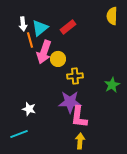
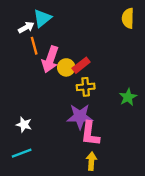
white arrow: (23, 24) -> (26, 27), turned -112
red rectangle: (68, 27) -> (81, 65), moved
cyan triangle: (40, 28) -> (42, 18), moved
white star: (29, 109) -> (24, 125), moved

